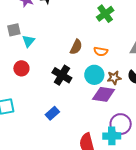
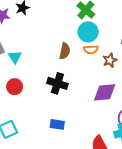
cyan circle: (94, 75) -> (88, 32), moved
brown star: (114, 78) -> (110, 60), moved
blue rectangle: (52, 113) -> (57, 124), turned 64

